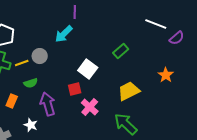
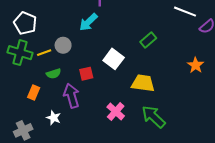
red square: (75, 89) -> (86, 74), moved
yellow trapezoid: (129, 91) -> (143, 83), moved, turned 35
pink cross: (90, 107) -> (116, 111), moved

